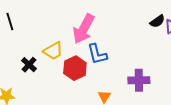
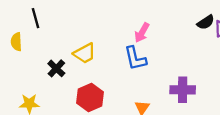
pink arrow: (84, 29) -> (142, 33), moved, size x0.6
red hexagon: (75, 68) -> (90, 98), moved

